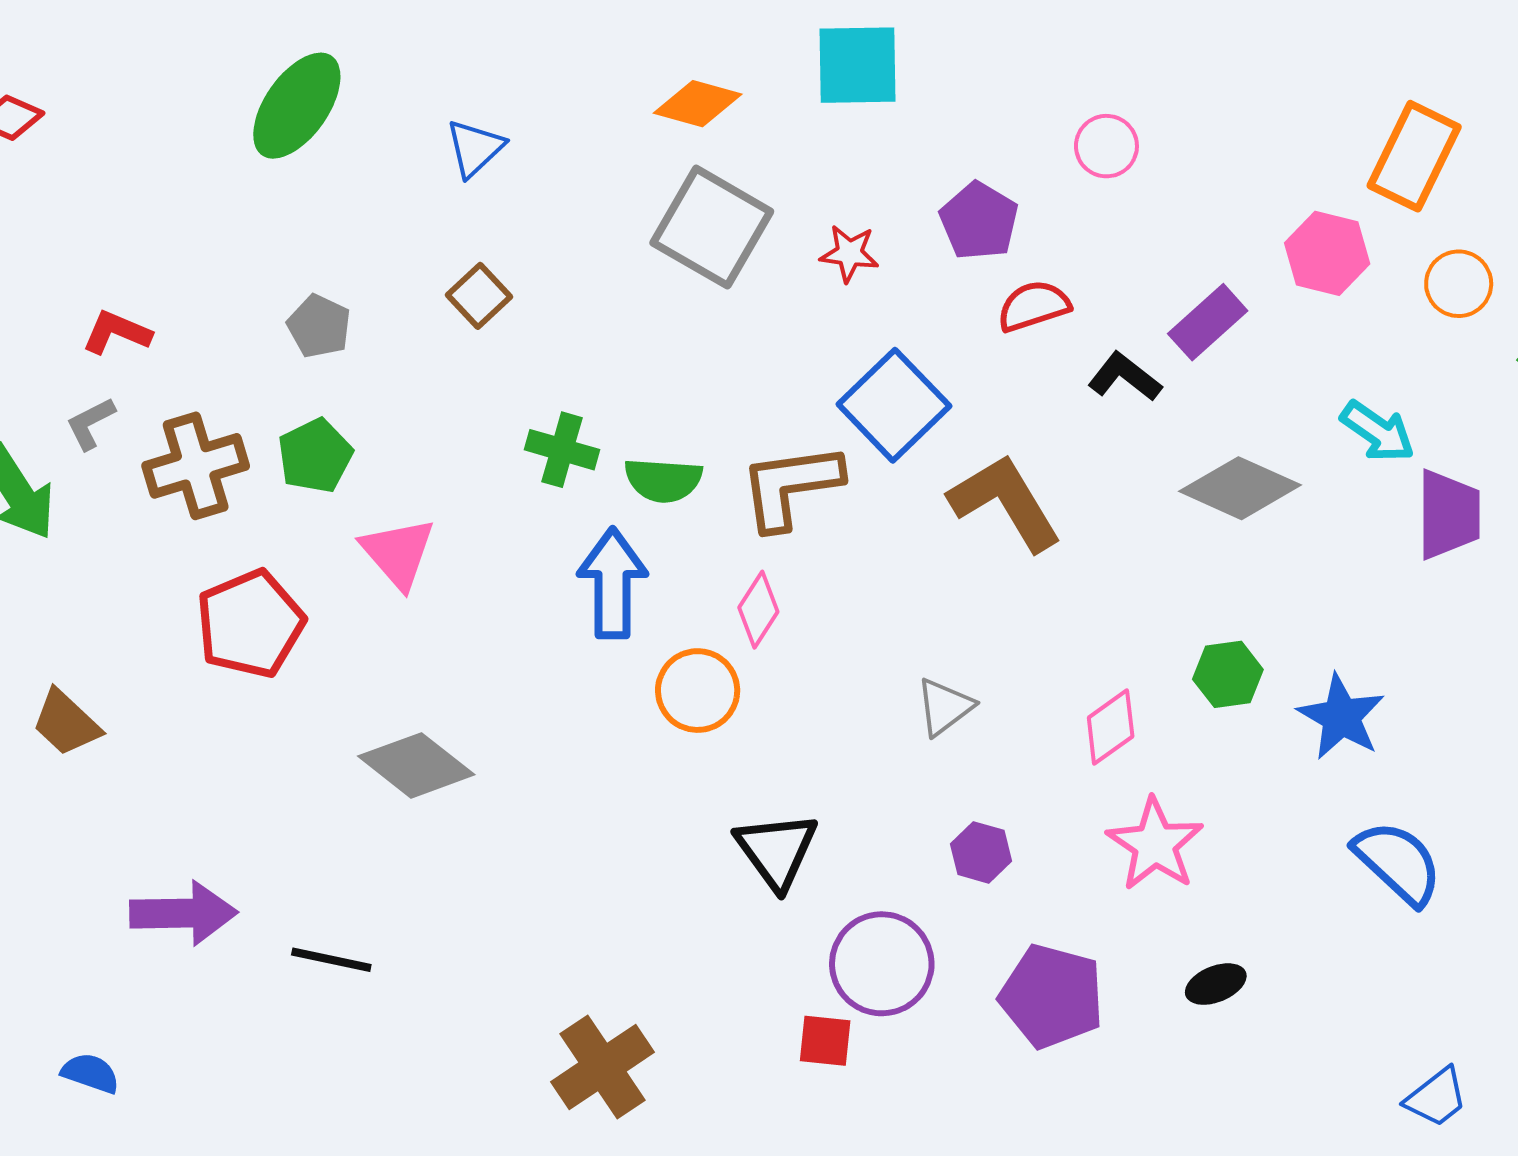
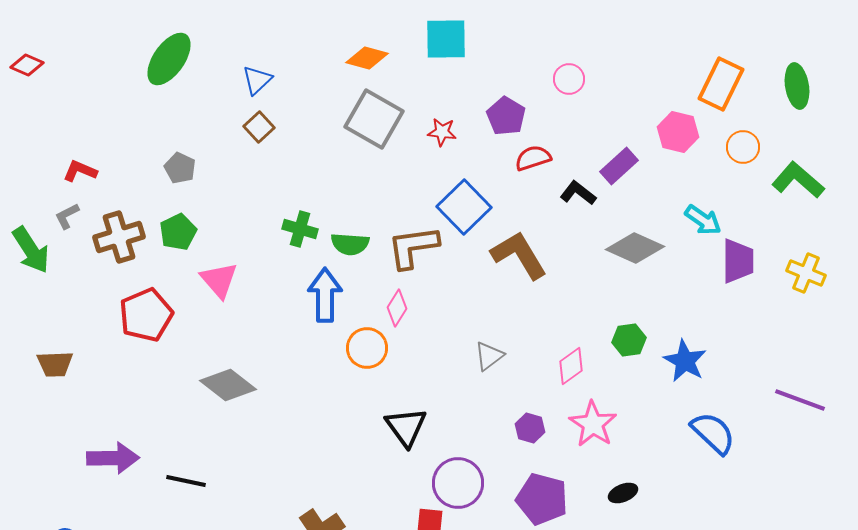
brown square: (479, 296) -> (259, 127), moved
brown trapezoid: (66, 723) -> (55, 364), turned -45
purple hexagon: (981, 852) -> (530, 428), moved

